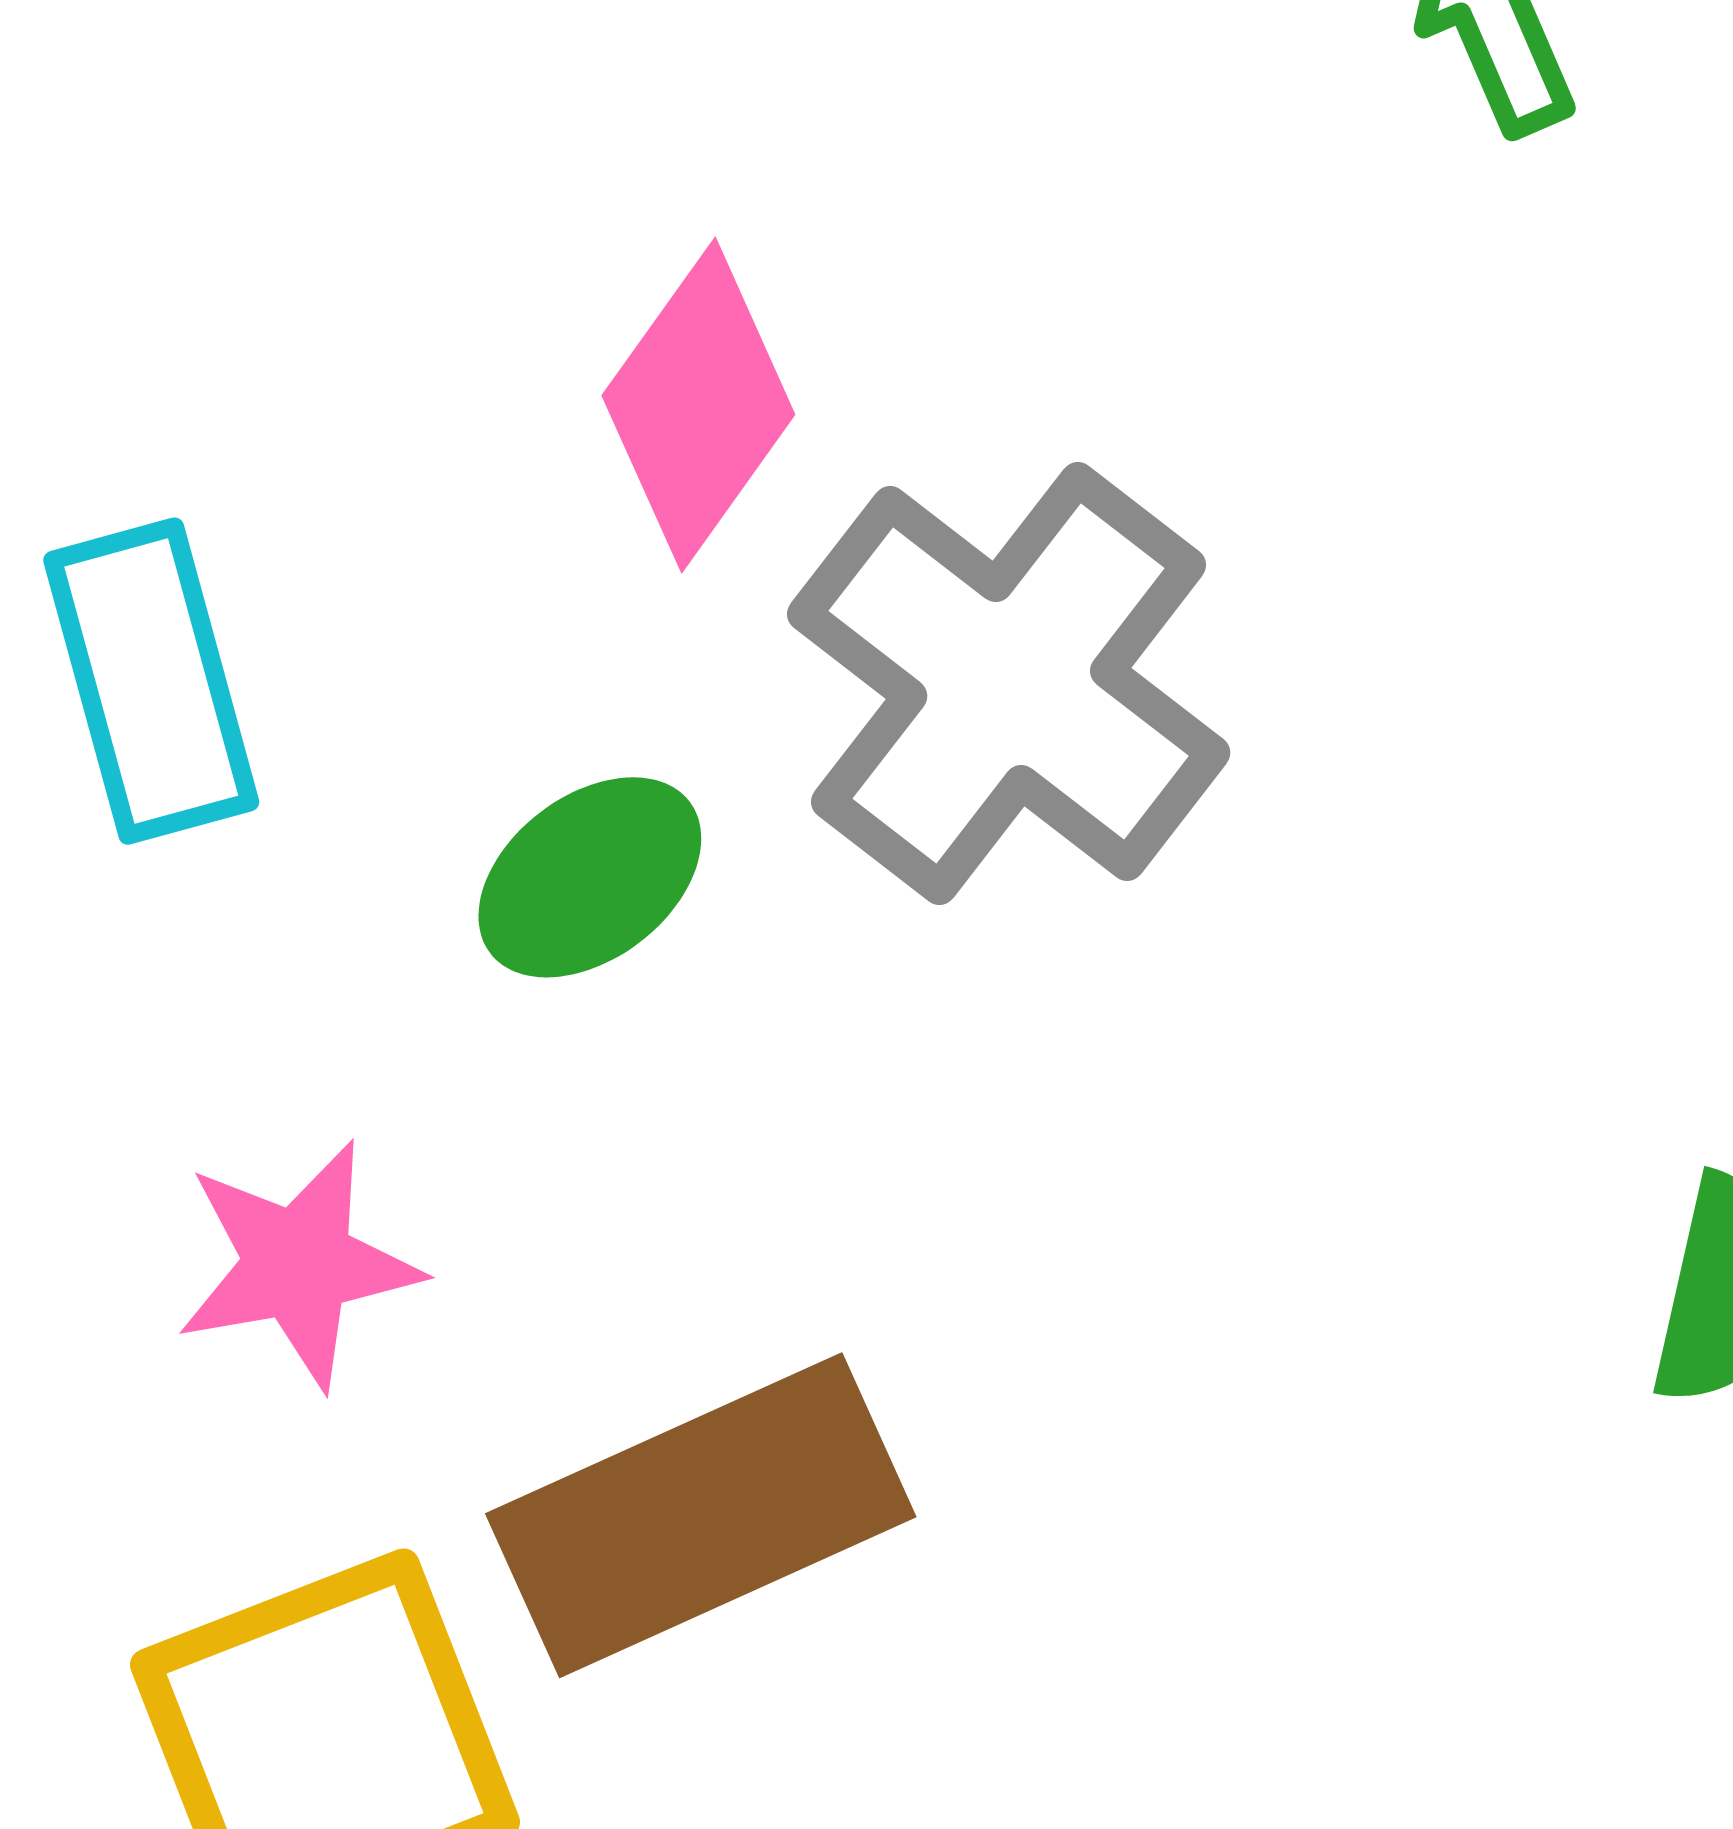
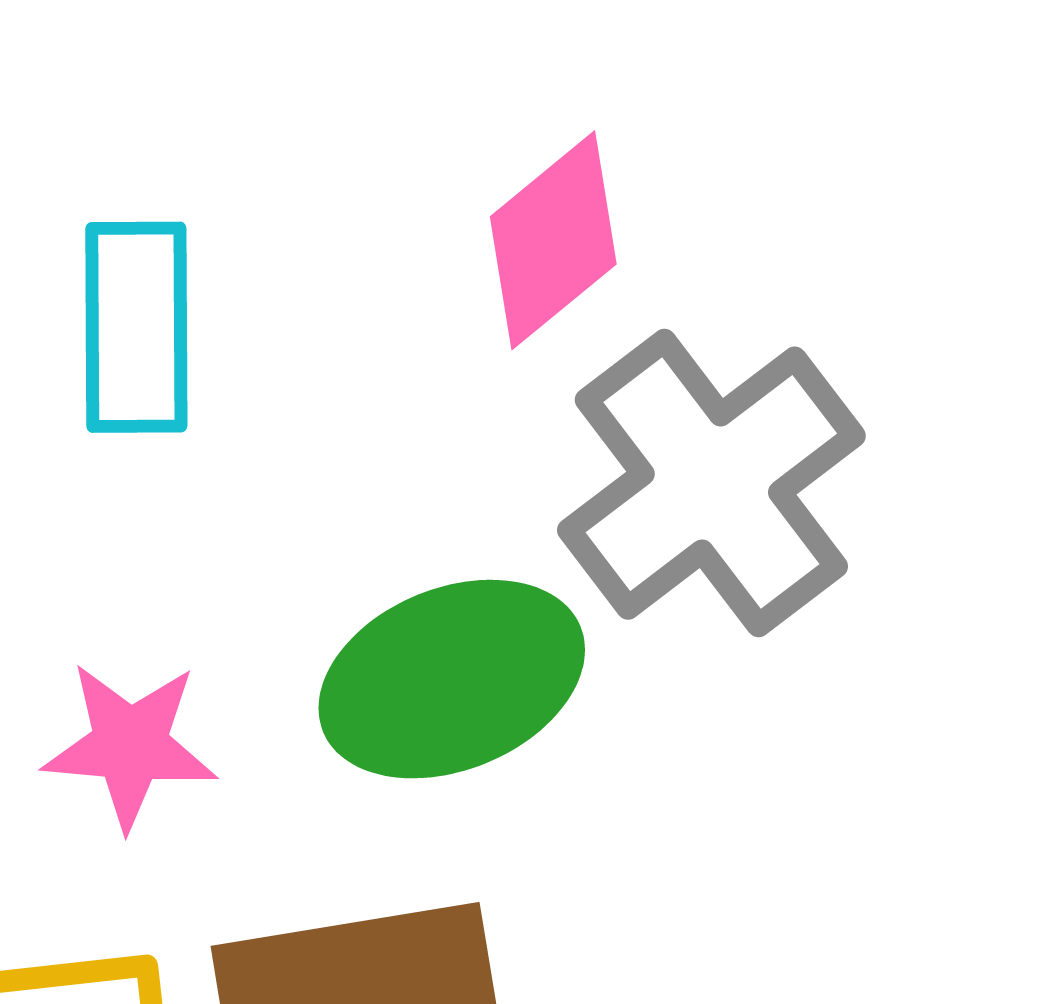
green ellipse: (590, 877) -> (452, 679), moved, size x1.6

